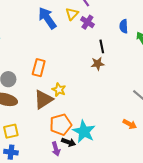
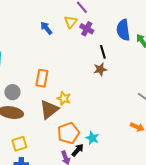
blue arrow: (47, 18) -> (46, 28), size x0.6
blue semicircle: (124, 26) -> (123, 30), size x1.5
cyan star: (84, 131) -> (92, 138), size x0.6
black arrow: (69, 142) -> (78, 150), turned -64

